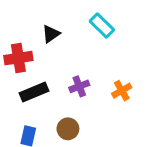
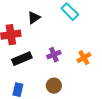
brown circle: (68, 129) -> (54, 86), moved

